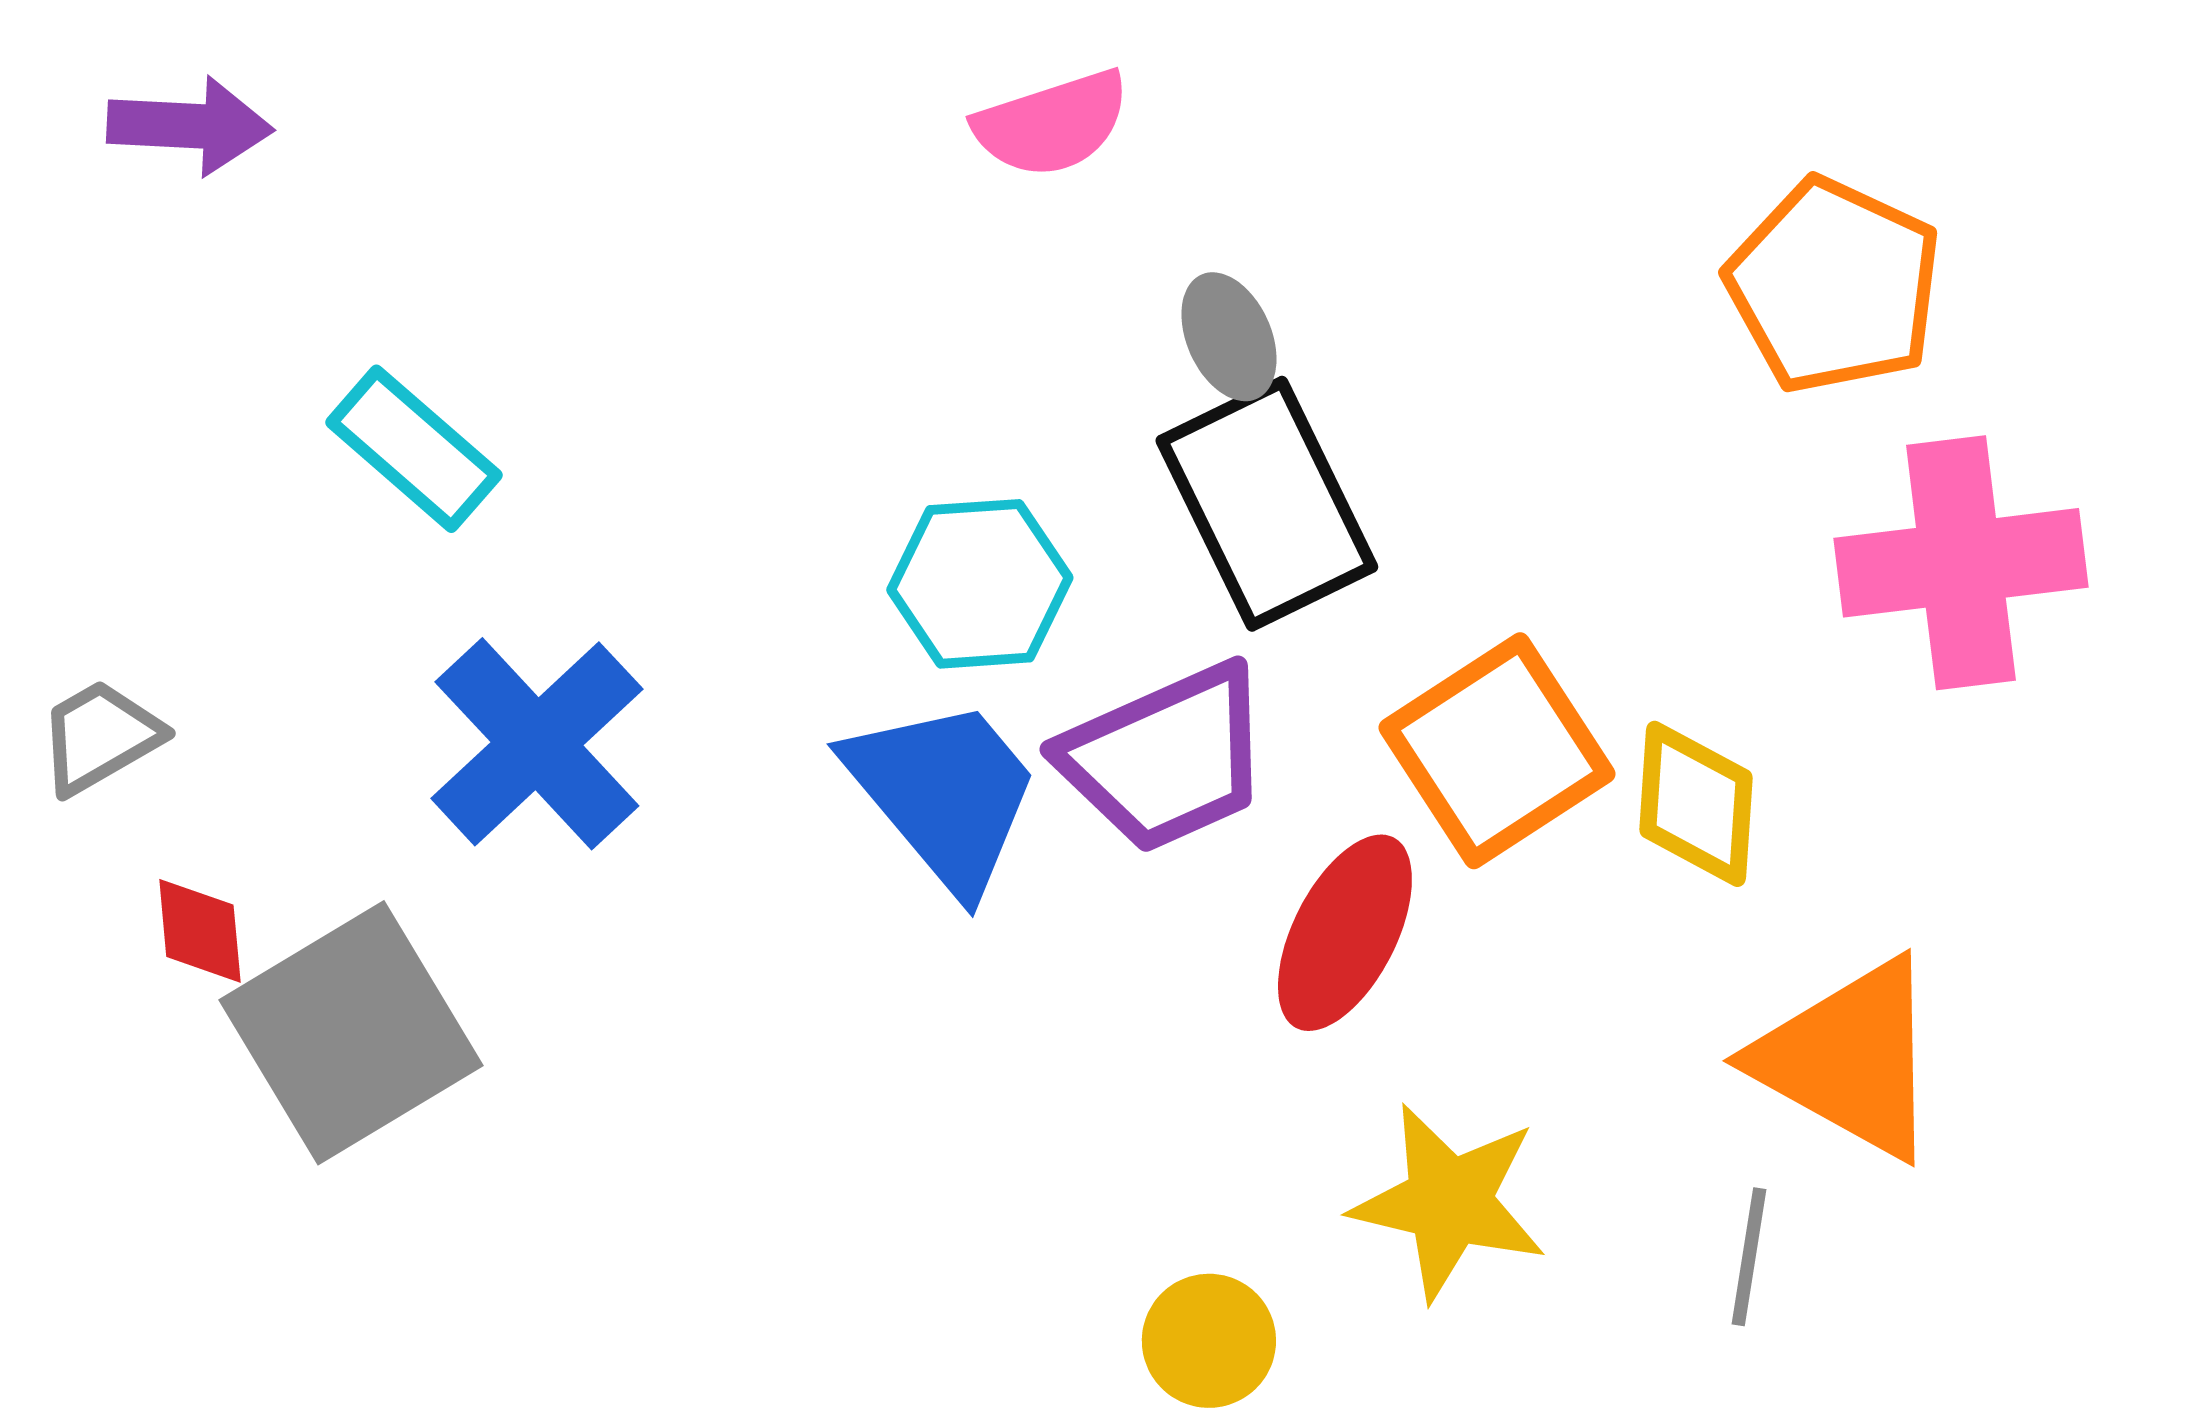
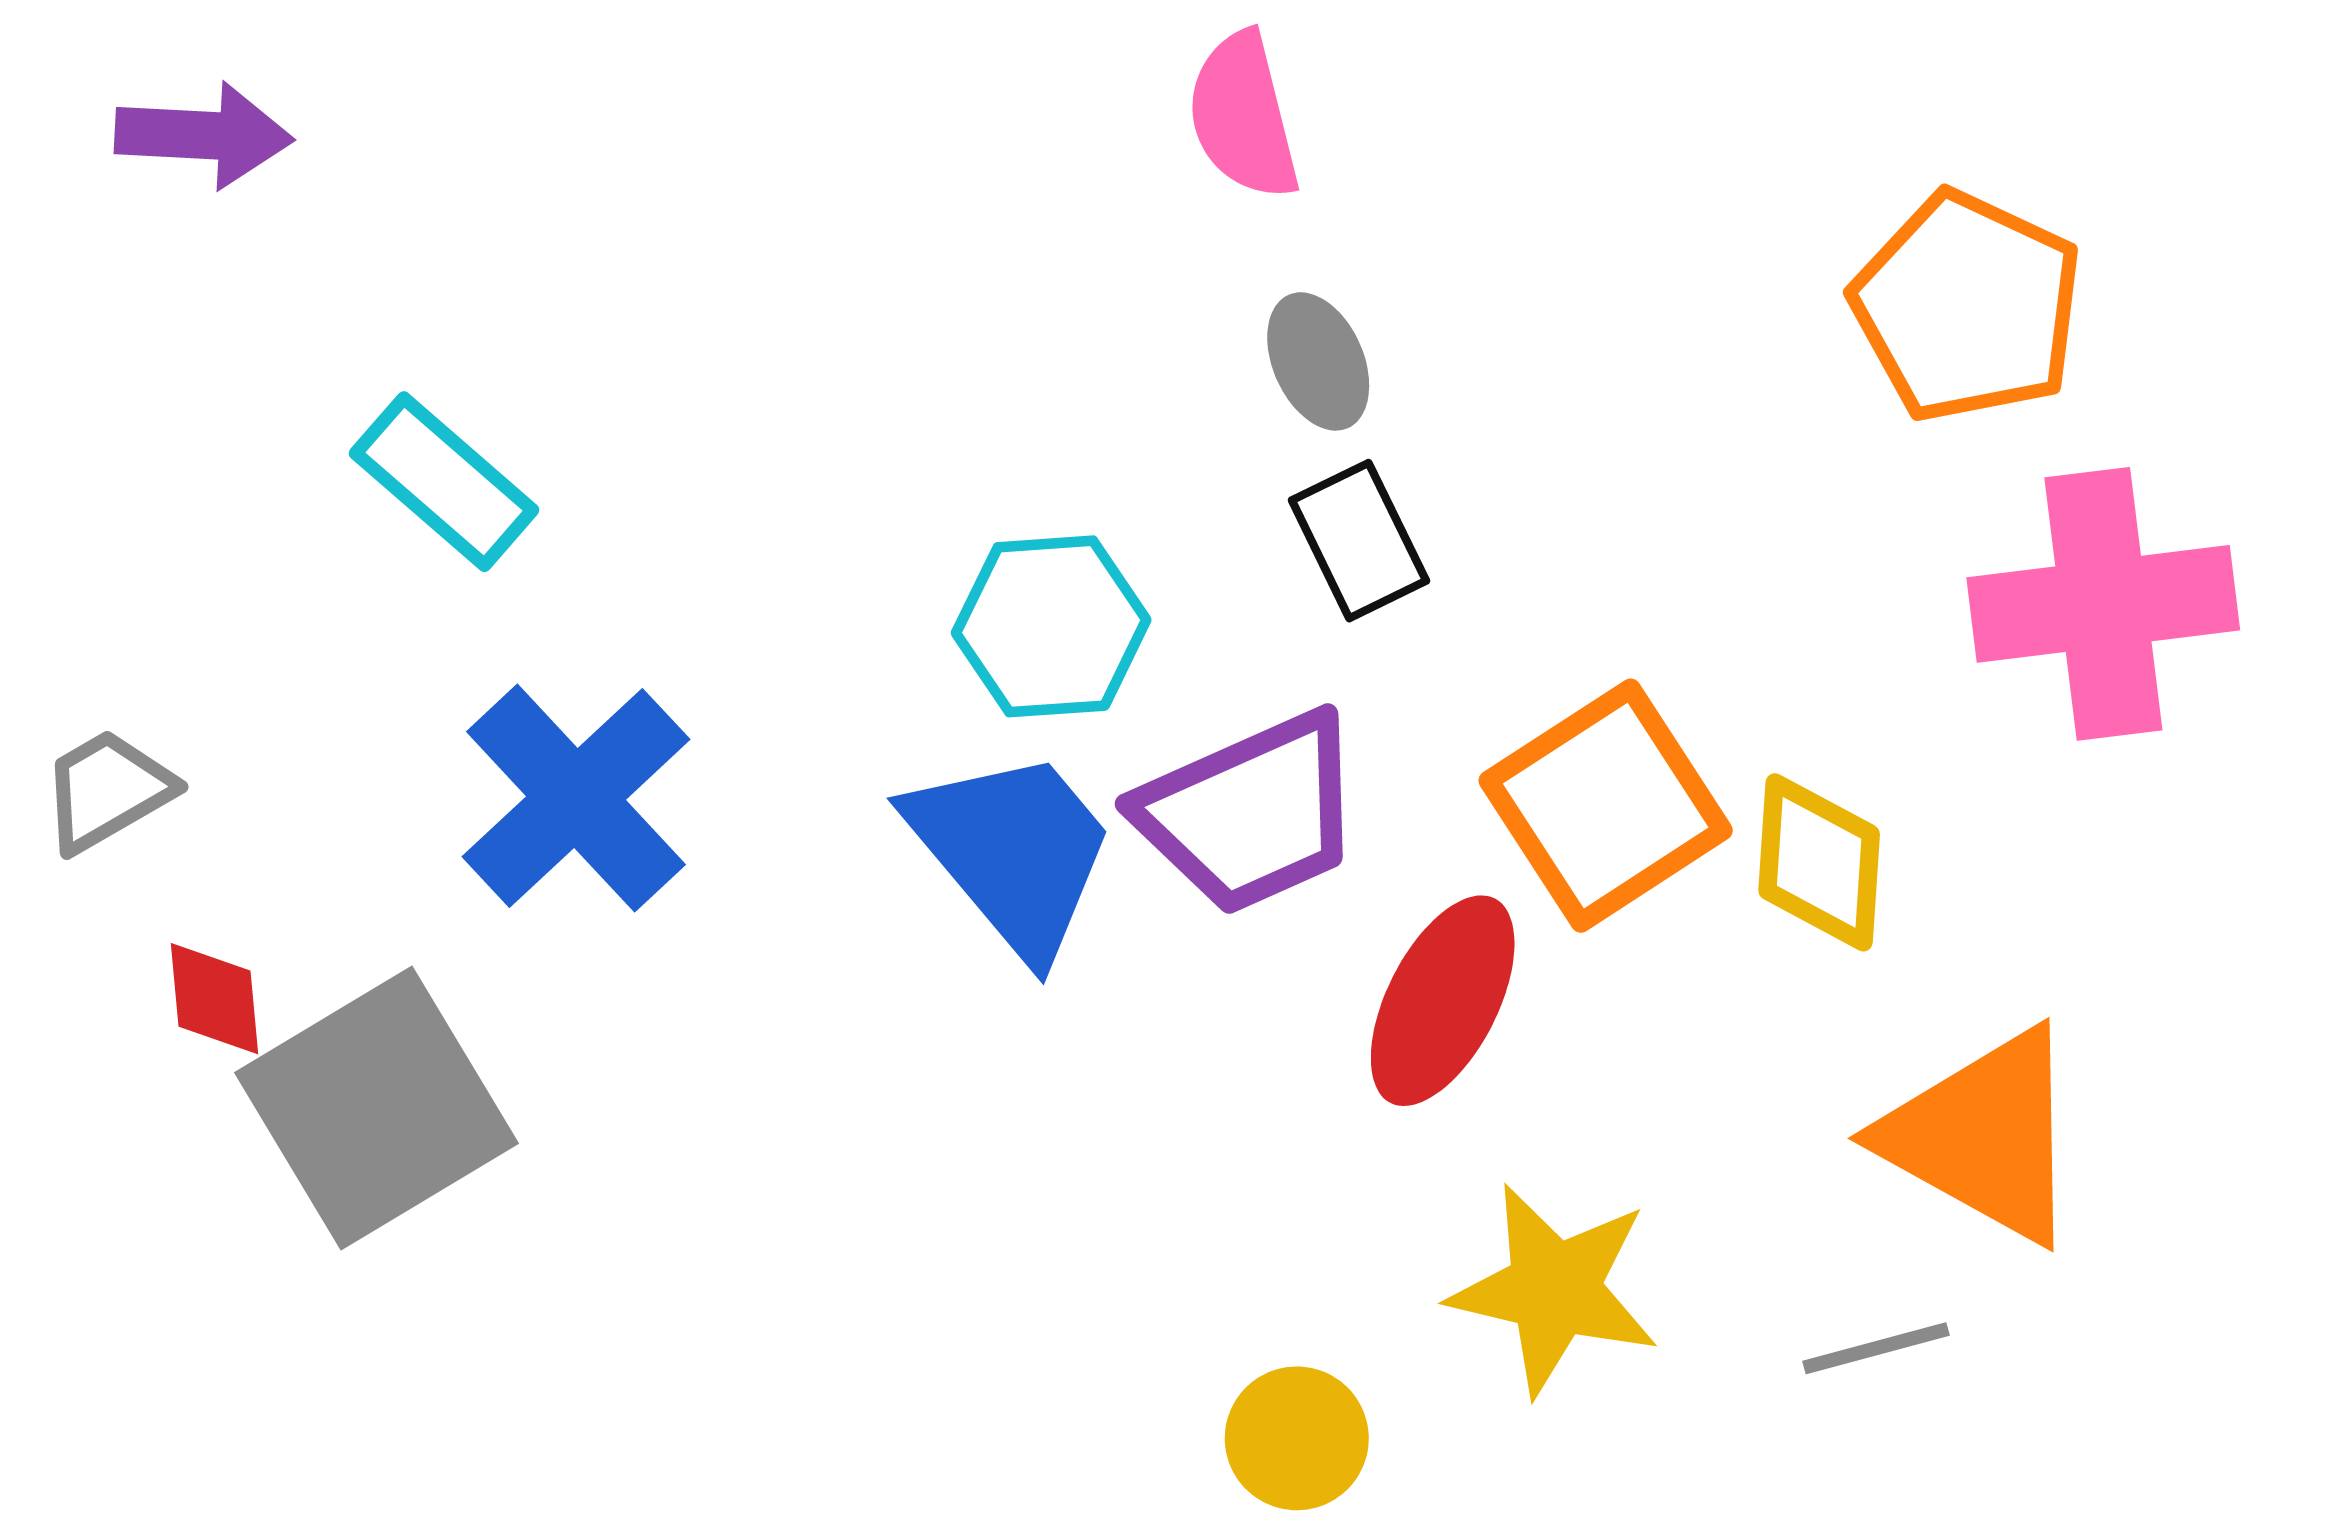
pink semicircle: (1052, 124) -> (1243, 116), moved, turned 94
black rectangle: (1267, 504) -> (1359, 541), size x0.6
gray line: (1749, 1257) -> (1876, 1348), turned 66

